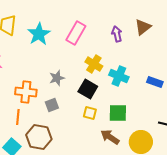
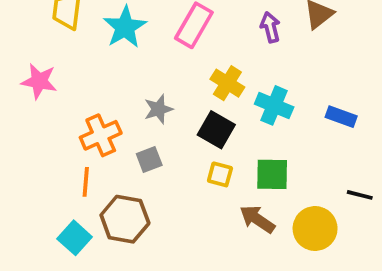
orange cross: (26, 92) -> (101, 135), turned -30

